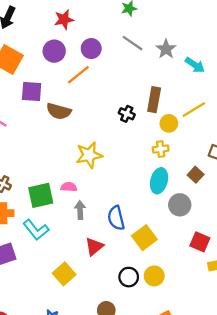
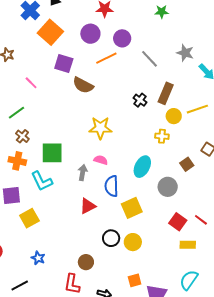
gray line: (132, 43) -> (150, 59), moved
gray star: (166, 49) -> (185, 53), turned -30
cyan ellipse: (159, 181) -> (142, 167), moved
pink semicircle: (69, 187) -> (101, 160), moved
yellow square: (64, 274) -> (29, 218), moved

